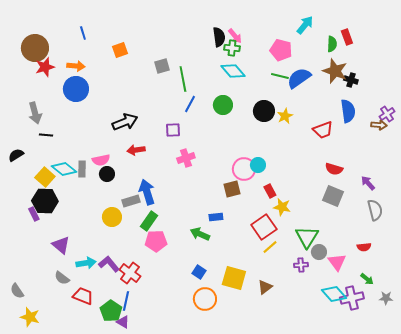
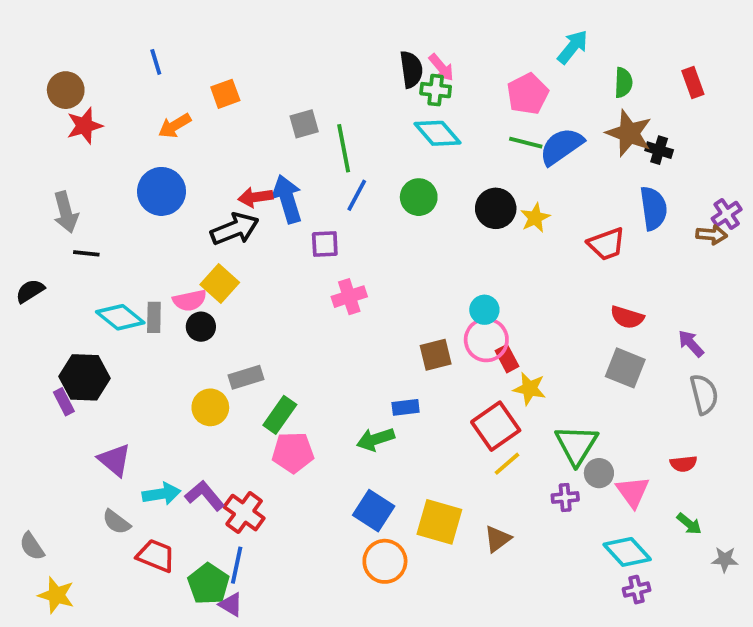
red rectangle: (347, 37) -> (693, 83), moved
brown circle: (35, 48) -> (66, 90), size x0.7
pink pentagon: (281, 50) -> (528, 94), turned 30
orange arrow: (76, 66) -> (175, 126), moved, turned 144
blue circle: (76, 89) -> (161, 191), moved
red arrow: (136, 150) -> (255, 197), moved
pink circle: (244, 169) -> (486, 340), moved
yellow square: (45, 177) -> (220, 283), moved
blue arrow: (147, 192) -> (287, 199), moved
green arrow: (200, 234) -> (376, 439), turned -42
blue square: (199, 272) -> (374, 511), size x1.5
purple cross: (352, 298) -> (637, 590), moved, size x0.6

